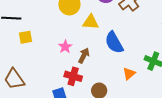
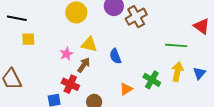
yellow triangle: (91, 22) -> (89, 44), moved
blue semicircle: (114, 43) -> (115, 56), size x0.7

